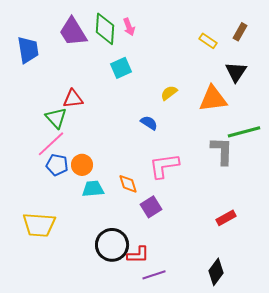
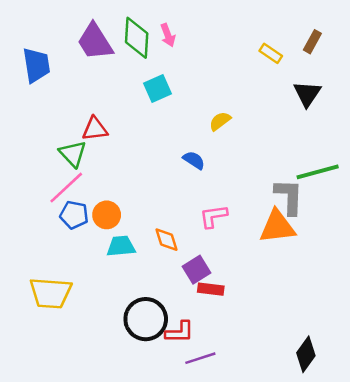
orange triangle: (213, 99) -> (277, 227), moved
pink L-shape: (164, 166) -> (213, 216), size x0.7
red rectangle: (226, 218) -> (211, 289), moved, turned 36
black diamond: (216, 272) -> (306, 354), moved

